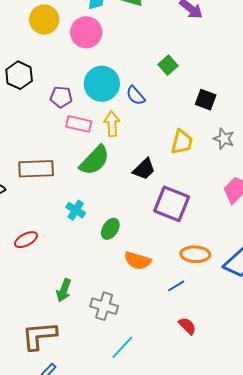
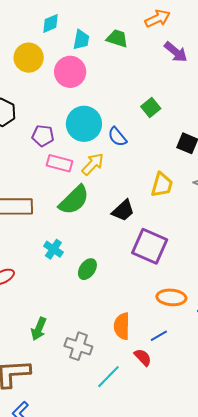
yellow arrow: (112, 124) -> (93, 164), turned 45
orange semicircle: (138, 261) -> (122, 326), moved, turned 72
blue line: (176, 286) -> (159, 336), moved
red semicircle: (187, 326) -> (143, 357), moved
cyan line: (122, 347) -> (108, 377), moved

